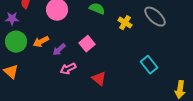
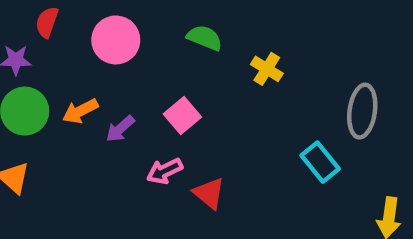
gray ellipse: (155, 17) -> (362, 111), moved, turned 55
pink arrow: (68, 69) -> (165, 171), moved

